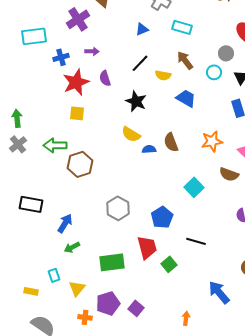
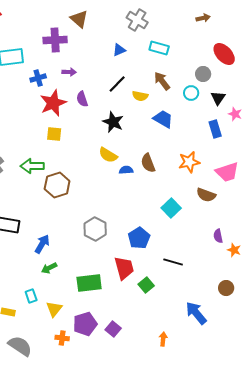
purple cross: (78, 19) -> (55, 40), turned 30

